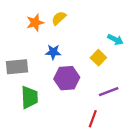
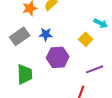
gray rectangle: (17, 67) -> (20, 36), moved, turned -30

